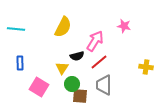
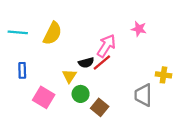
yellow semicircle: (63, 27) -> (53, 33), moved
red line: (99, 62) -> (102, 63), moved
gray trapezoid: (104, 85) -> (143, 95), moved
brown square: (80, 96) -> (100, 107), moved, turned 35

